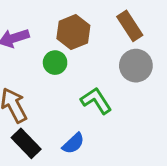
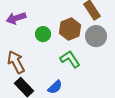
brown hexagon: (73, 32) -> (70, 29), moved

